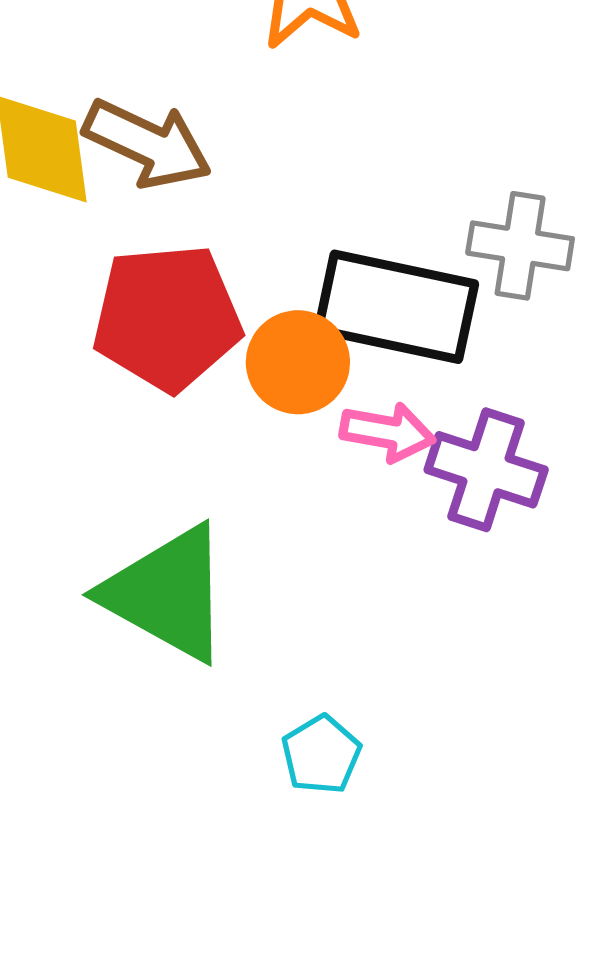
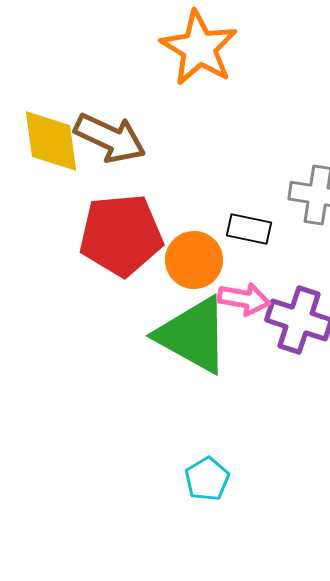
black rectangle: (396, 307) -> (249, 229), size x0.5
green triangle: (167, 593) -> (193, 335), moved

